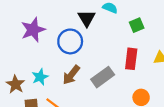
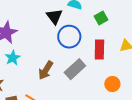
blue circle: (70, 41) -> (69, 37), moved
cyan star: (40, 77) -> (13, 58), moved

